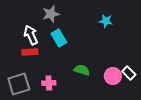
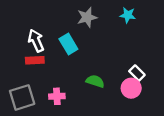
gray star: (51, 14) -> (87, 17), moved
cyan star: (106, 21) -> (128, 15), moved
white rectangle: (129, 73) -> (137, 73), moved

